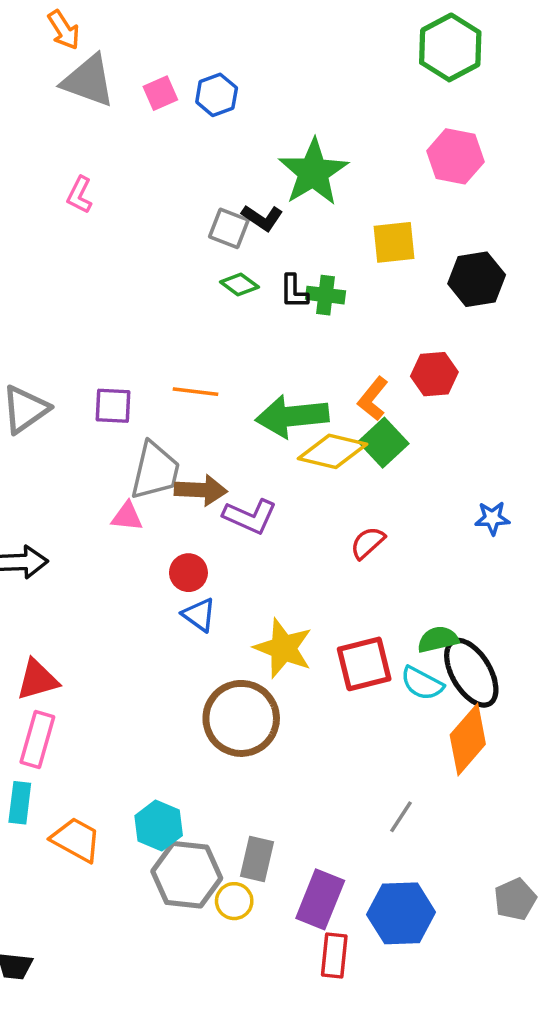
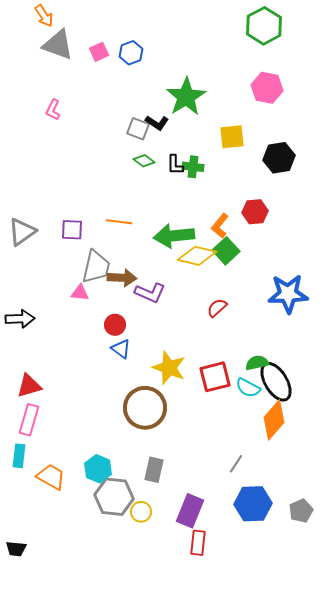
blue star: (492, 518) -> (288, 294), size x2.0
gray rectangle: (257, 859) -> (154, 470), moved
blue hexagon: (401, 913) -> (253, 504), moved

